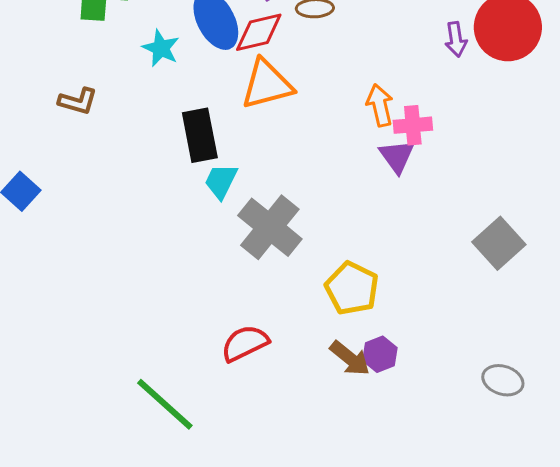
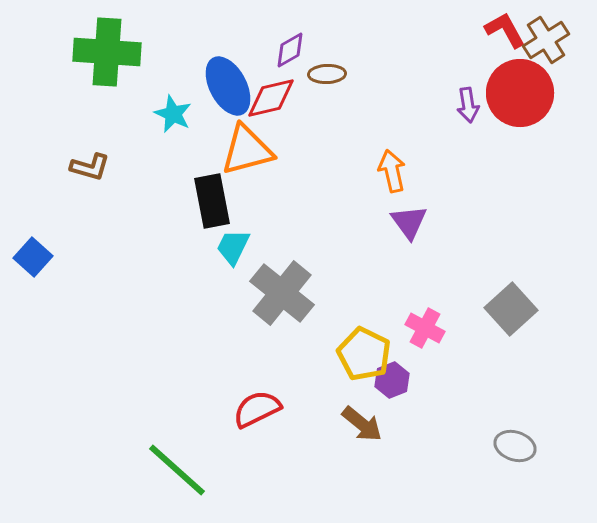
orange triangle: (267, 84) -> (247, 150), moved
pink cross: (413, 125) -> (425, 328), moved, turned 33
purple hexagon: (380, 354) -> (392, 380), moved

